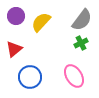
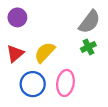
yellow semicircle: (41, 22) -> (45, 52), moved
pink ellipse: (74, 76) -> (65, 83), moved, turned 40

